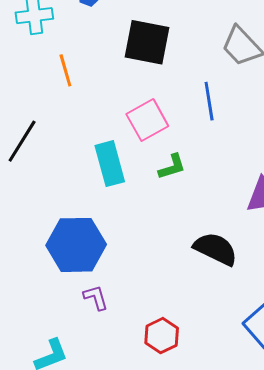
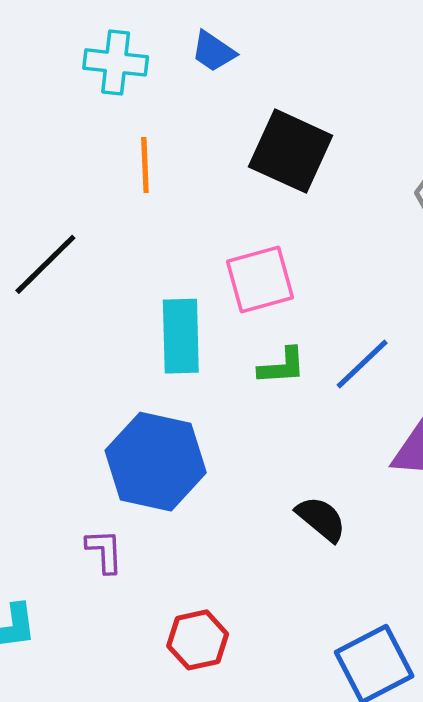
blue line: (209, 101) -> (362, 364), moved, turned 42
blue hexagon: (76, 245) -> (156, 462), moved
black semicircle: (216, 249) -> (321, 519), size x0.7

